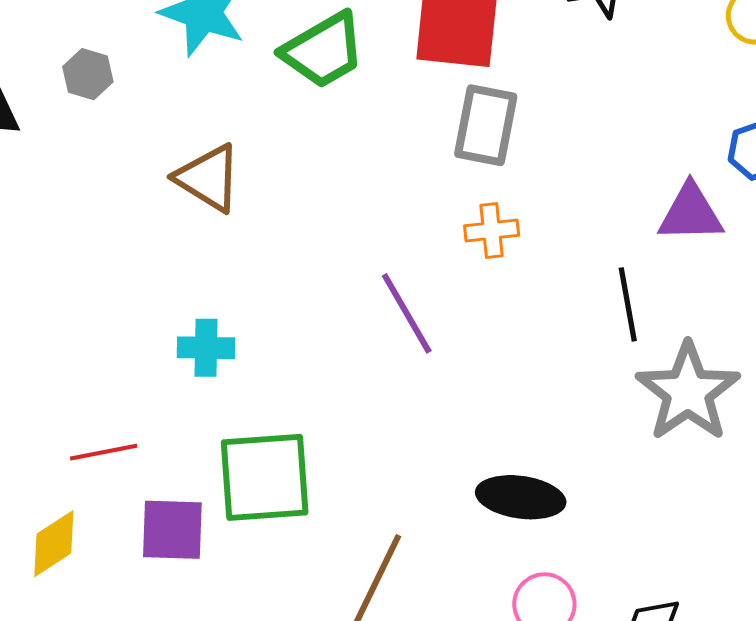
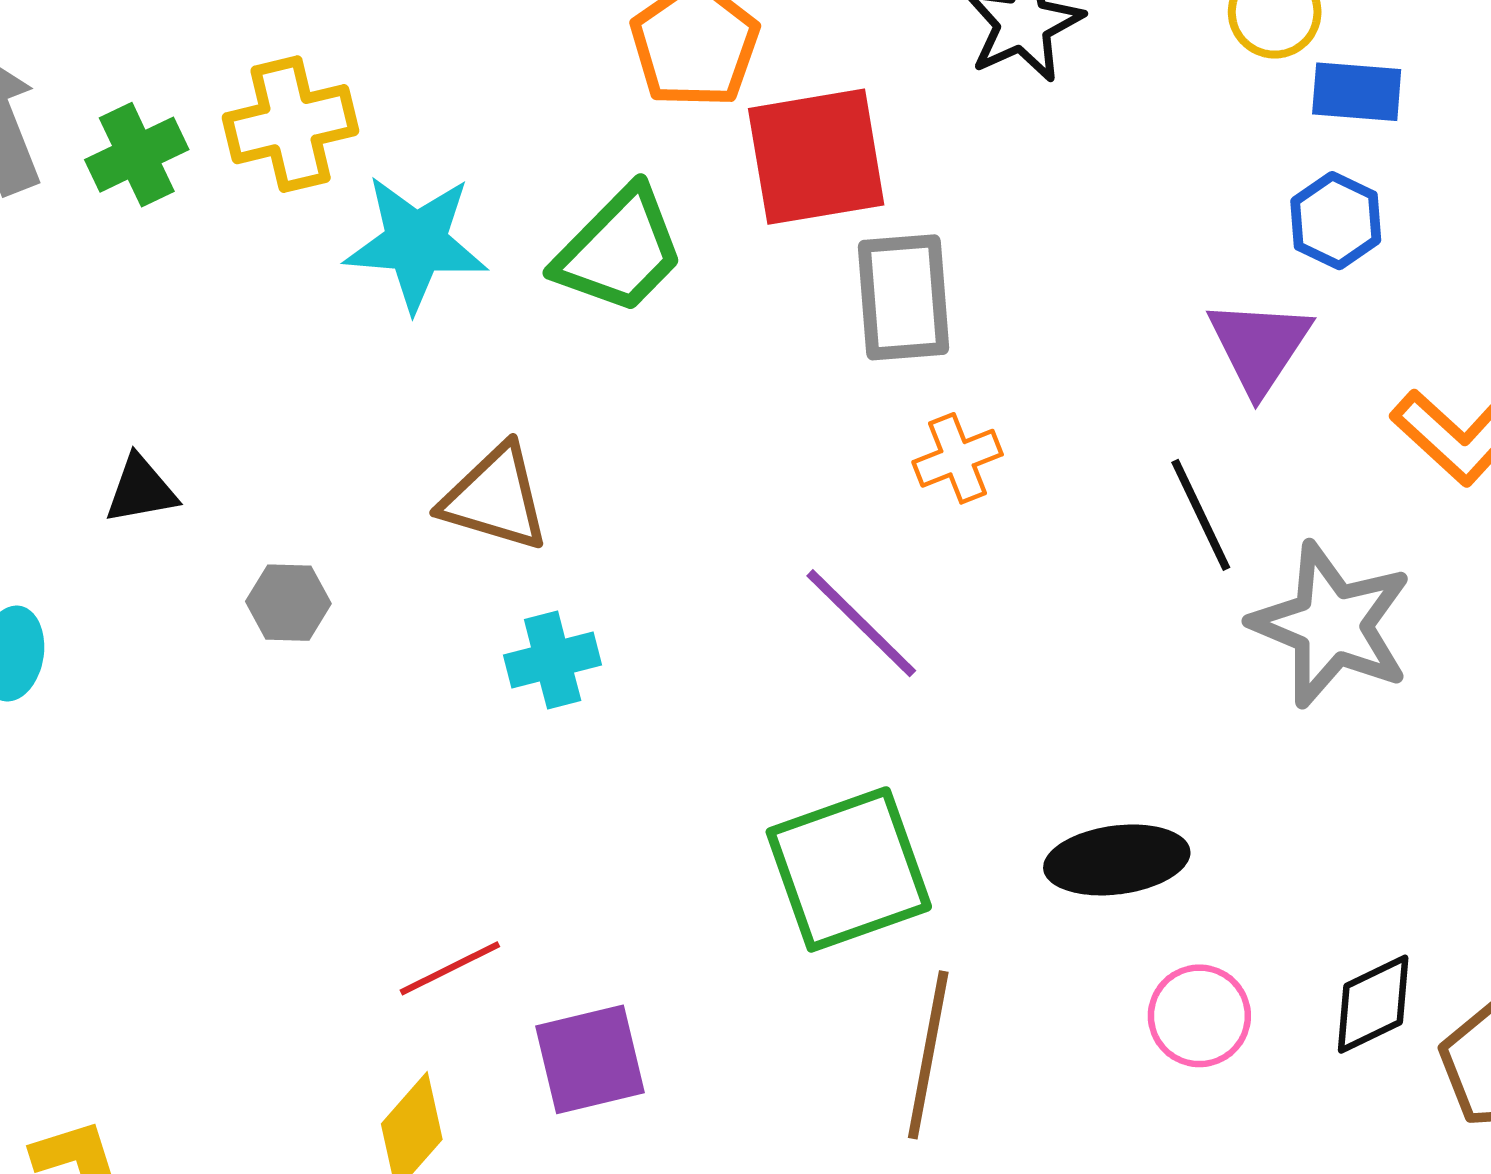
gray hexagon: (88, 74) -> (288, 603), moved
purple triangle: (691, 213) -> (1259, 346), turned -40
cyan cross: (206, 348) -> (553, 660), moved
green square: (265, 477) -> (849, 869), moved

